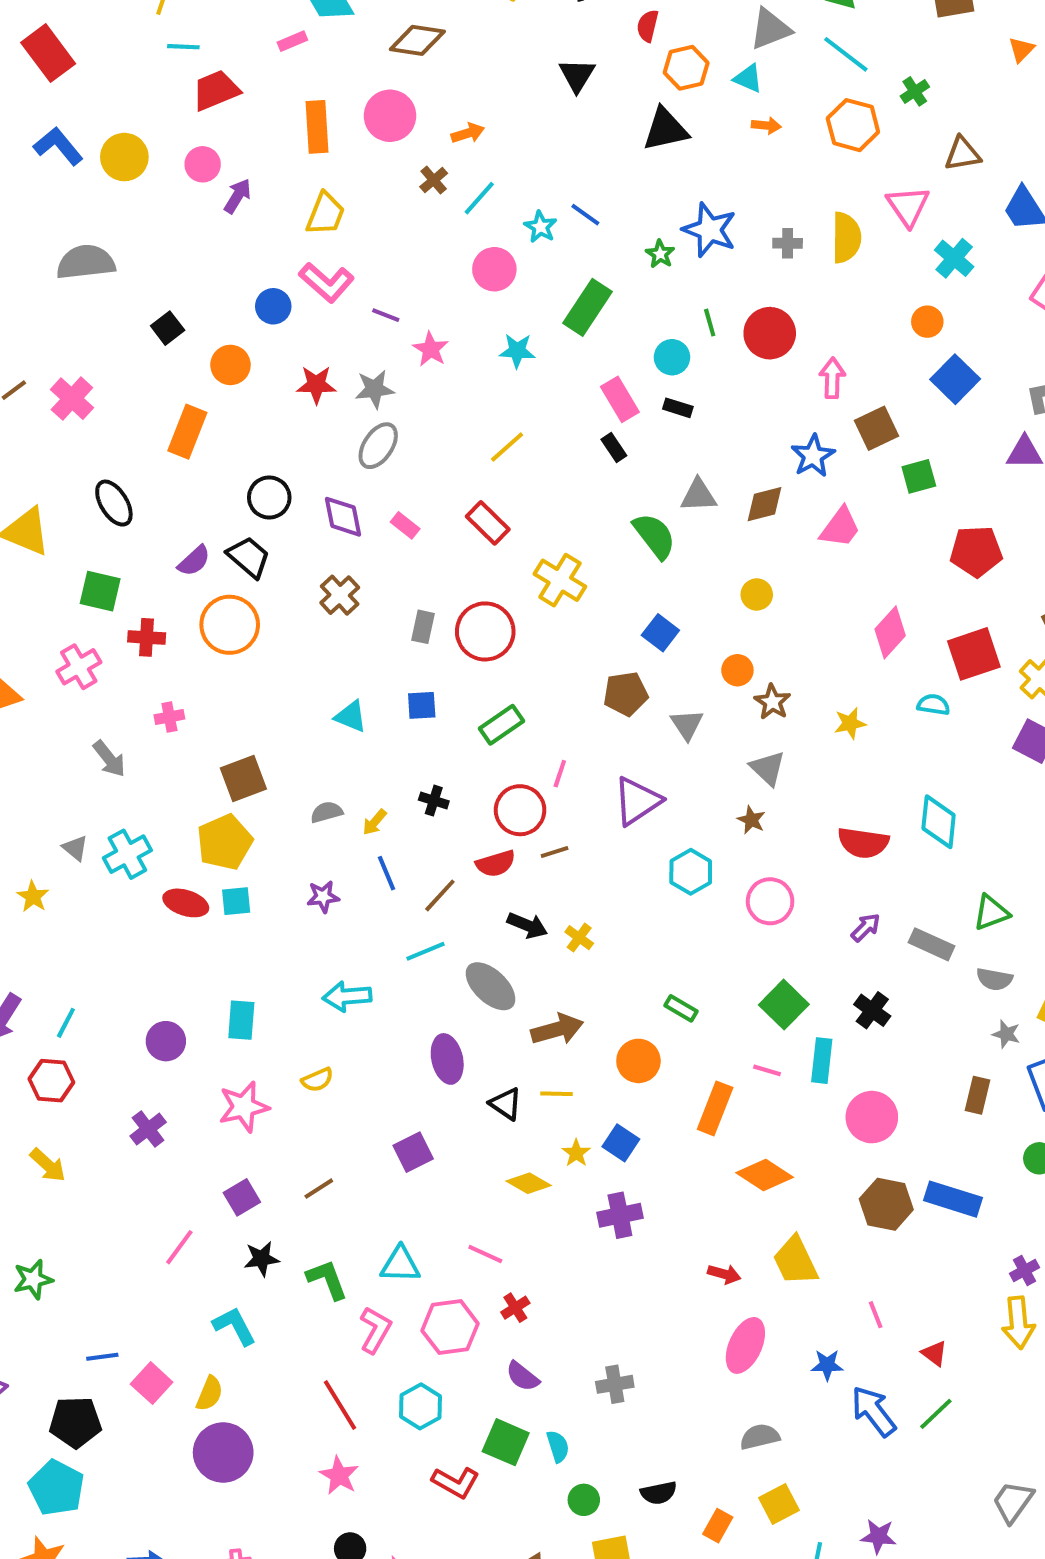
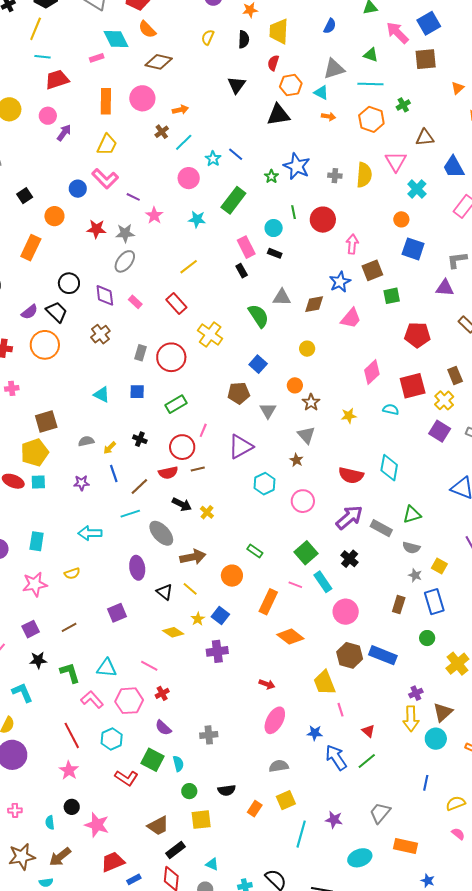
cyan line: (846, 54) -> (370, 84), turned -40
blue square: (955, 379) -> (413, 249), turned -30
purple arrow: (866, 927) -> (349, 517), size x1.8
cyan rectangle: (822, 1061) -> (323, 582), turned -45
yellow line: (557, 1094) -> (190, 589), turned 35
yellow trapezoid: (795, 1261) -> (324, 683), moved
pink L-shape: (375, 1330) -> (92, 699), turned -75
gray trapezoid: (1013, 1502) -> (380, 813), moved

